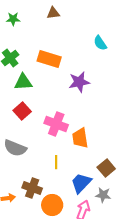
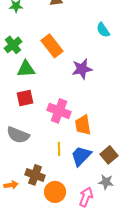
orange rectangle: (49, 59) -> (52, 46), turned 35
red square: (22, 111) -> (25, 98), turned 30
blue trapezoid: (81, 183) -> (81, 156), moved

